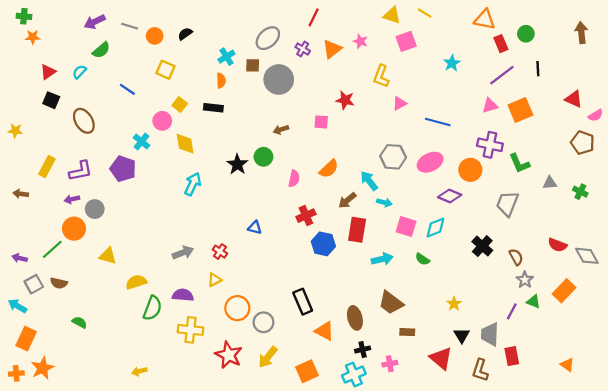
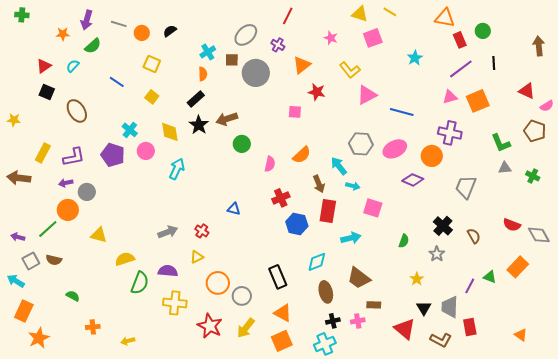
purple arrow: (95, 22) -> (87, 20), turned -48
brown arrow: (581, 33) -> (539, 46), moved
orange star: (33, 37) -> (63, 34), moved
orange triangle: (332, 49) -> (302, 65), moved
yellow L-shape: (381, 76) -> (350, 70), turned -60
pink triangle: (400, 103) -> (367, 95), size x1.5
yellow square: (180, 105) -> (152, 97), moved
black rectangle: (213, 108) -> (196, 99), turned -48
pink circle: (162, 121) -> (146, 151), moved
brown arrow: (281, 130) -> (227, 119), moved, size x1.5
green L-shape: (519, 163) -> (501, 143), moved
black star: (237, 164) -> (199, 125), moved
brown arrow: (21, 194) -> (19, 178), size x1.6
brown arrow: (347, 200) -> (319, 184), turned -72
cyan diamond: (436, 228) -> (317, 262), moved
green semicircle: (422, 259) -> (404, 241), moved, turned -104
gray star: (525, 280) -> (437, 254), moved
orange triangle: (324, 331) -> (283, 313), moved
pink cross: (390, 364) -> (358, 321), moved
brown L-shape: (480, 370) -> (441, 340), turned -80
orange cross: (16, 373) -> (93, 327), moved

